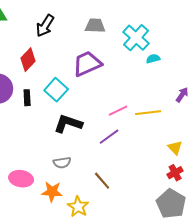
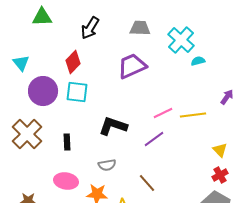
cyan square: (56, 90) -> (77, 92), moved, turned -35
black rectangle: (27, 98) -> (67, 142), moved

